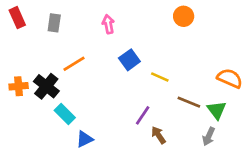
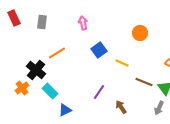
orange circle: (184, 16) -> (140, 33), moved
orange cross: (19, 86) -> (22, 88), moved, turned -32
purple line: (143, 115) -> (99, 92), moved

